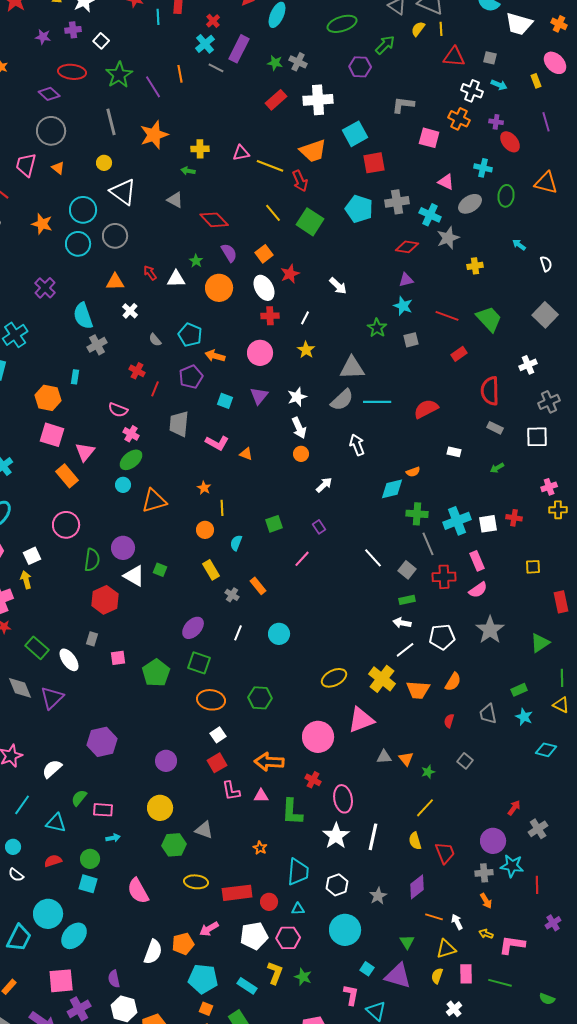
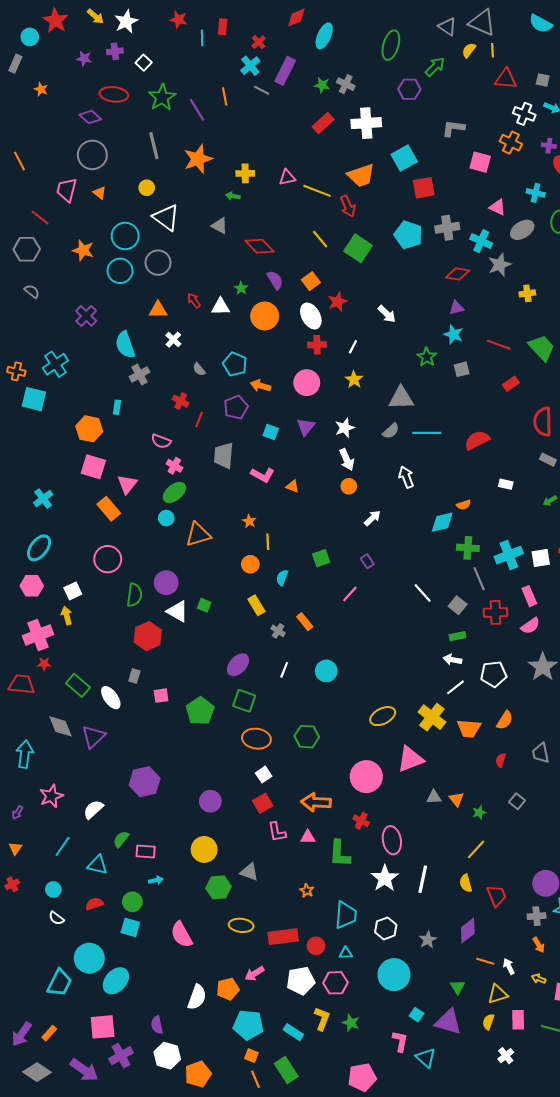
green ellipse: (342, 24) -> (391, 45), turned -56
gray semicircle: (342, 400) -> (391, 431), size x0.7

